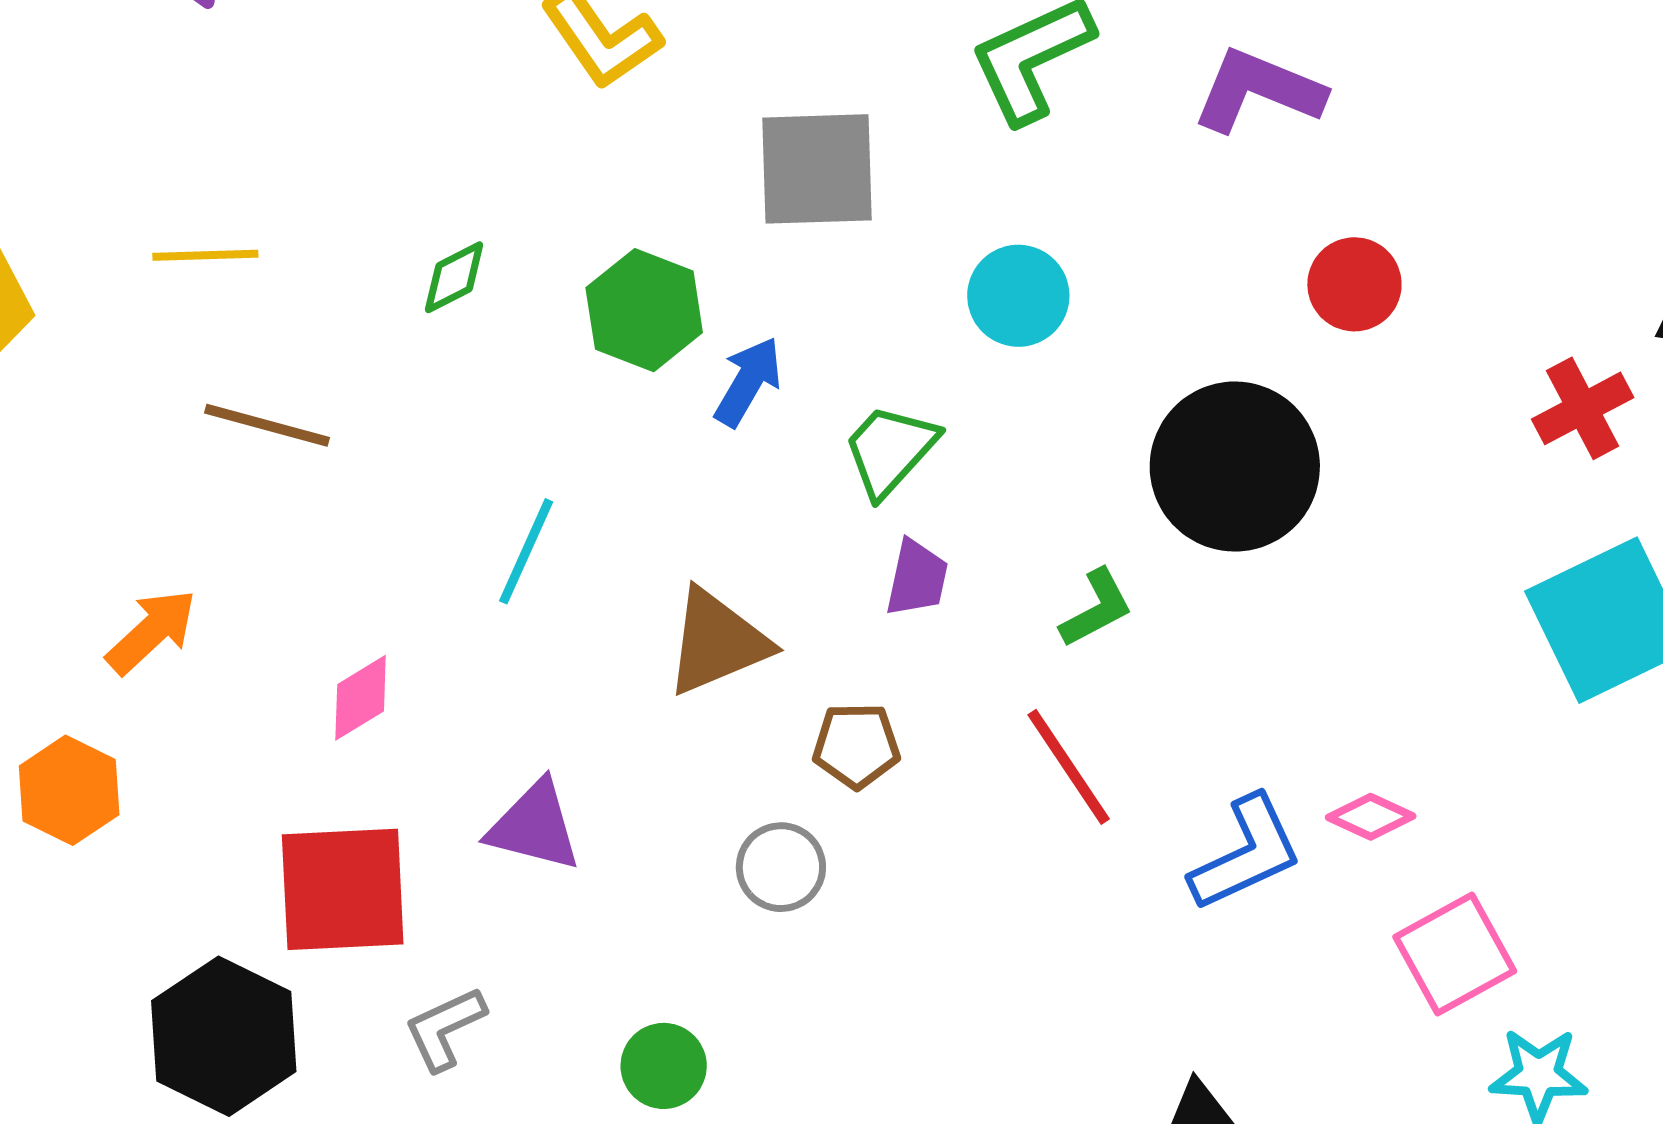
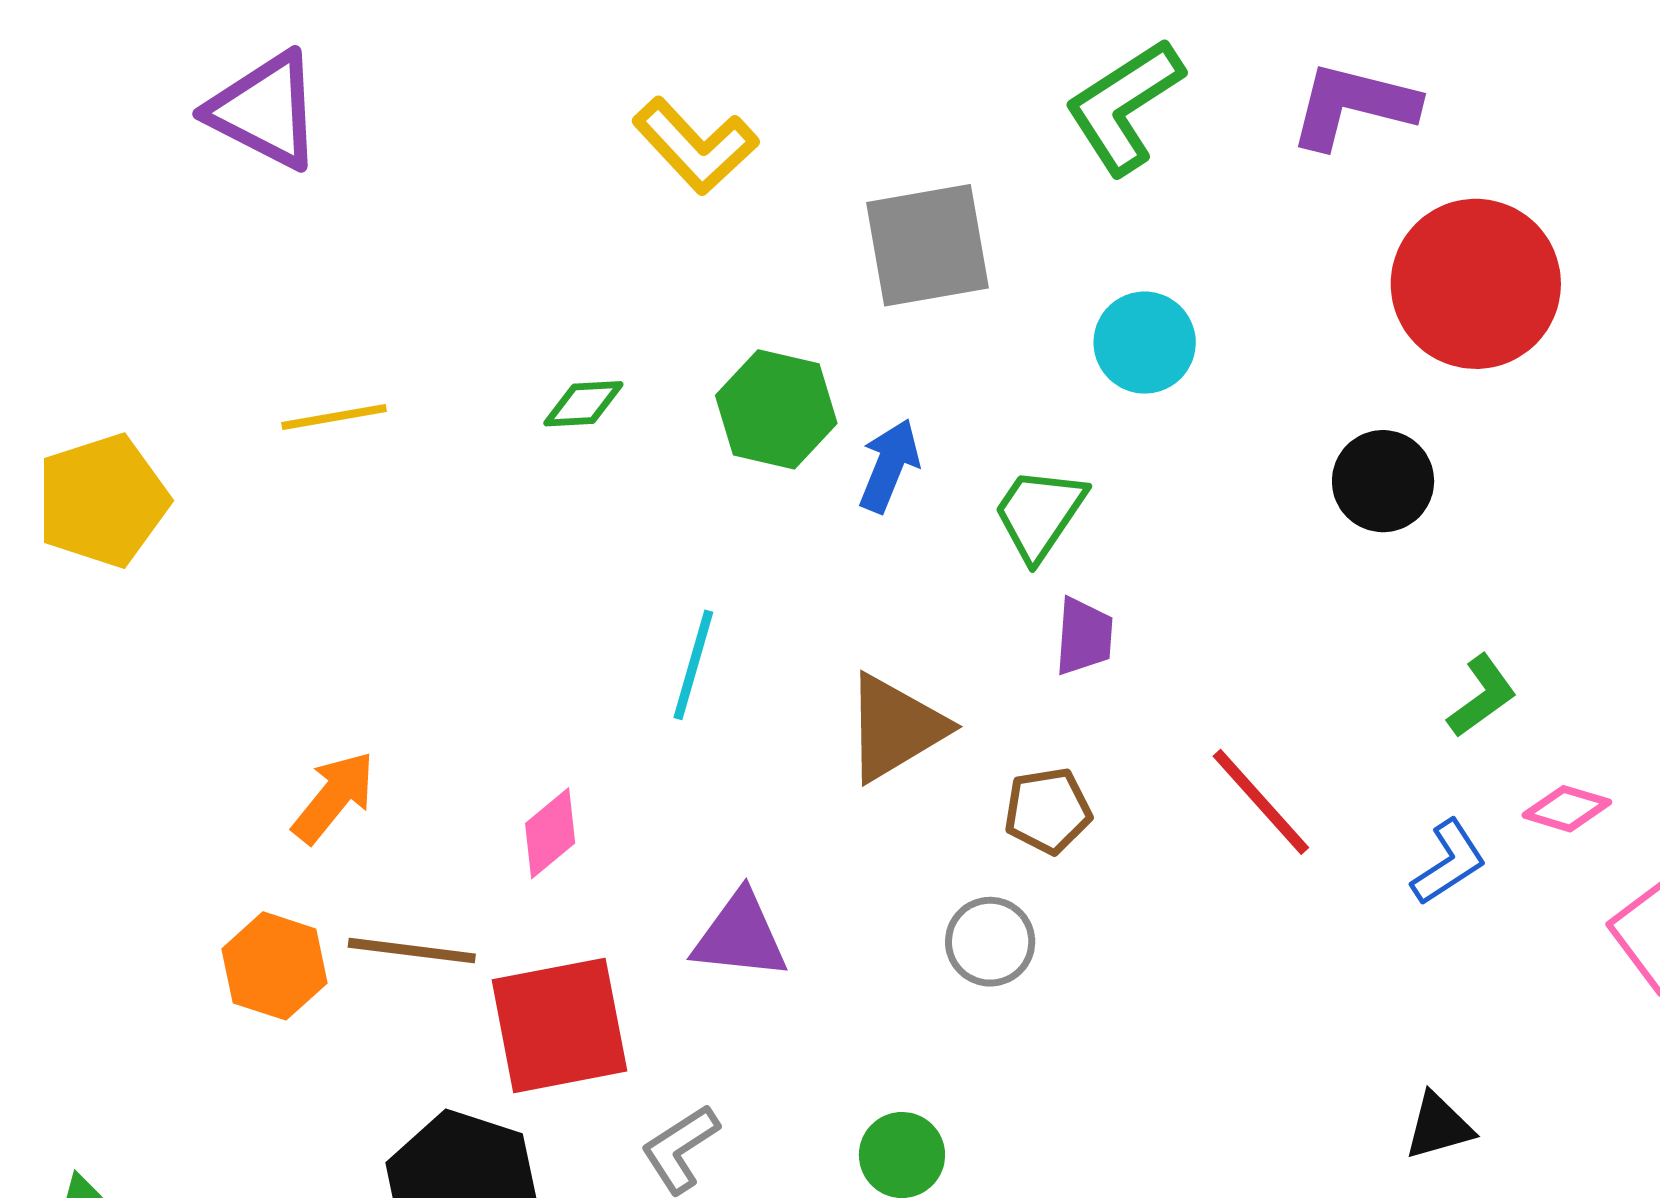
green diamond: (454, 277) -> (583, 404), turned 32
red circle: (1354, 284) -> (1476, 284), size x1.8
brown line: (267, 425) -> (412, 951), moved
black circle: (1235, 467) -> (1383, 481), size x0.6
green L-shape: (1096, 608) -> (1482, 696), moved
blue L-shape: (1246, 853) -> (1449, 862), size x0.7

